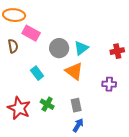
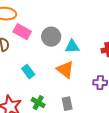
gray circle: (59, 48) -> (51, 37), moved
cyan triangle: (81, 48) -> (72, 47), turned 35

